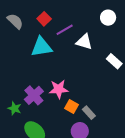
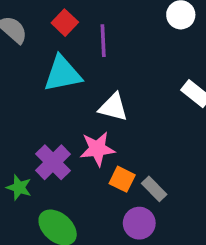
purple line: (65, 30) -> (103, 41), turned -60
white triangle: (84, 42) -> (113, 107), moved

